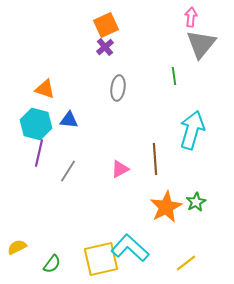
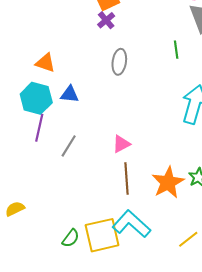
brown line: (155, 159) -> (126, 178), moved
yellow semicircle: (17, 247) -> (15, 209), moved
green semicircle: (52, 264) -> (71, 238), moved

